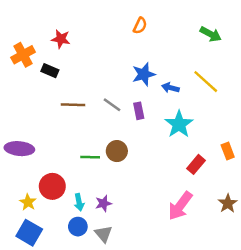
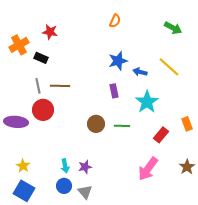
gray line: (112, 105) -> (38, 86), moved, turned 42
green line: (90, 157) -> (122, 126), moved
red circle: (52, 186) -> (43, 110), moved

